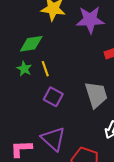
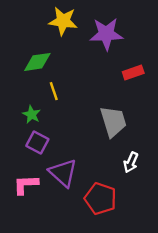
green star: (24, 69) -> (32, 114), moved
purple square: (53, 97) -> (37, 143), moved

